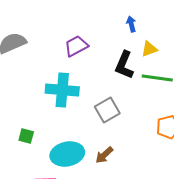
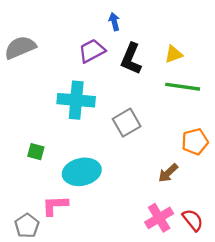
blue arrow: (131, 24) -> (114, 22), moved
black L-shape: (124, 65) -> (131, 59), moved
brown arrow: (104, 155) -> (168, 173), moved

